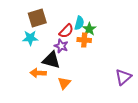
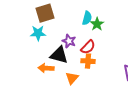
red semicircle: (66, 31) -> (88, 47), moved
orange cross: (84, 40) -> (88, 61), moved

